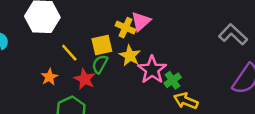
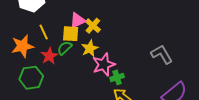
pink triangle: (141, 21) -> (78, 20), moved
gray L-shape: (233, 35) -> (162, 54), moved
orange star: (49, 77) -> (22, 46), size x1.6

